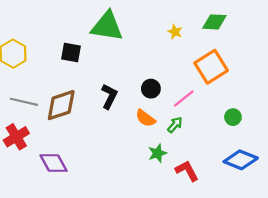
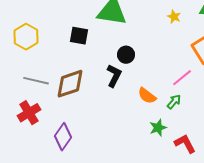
black circle: (151, 89) -> (126, 55), moved
purple diamond: (53, 163) -> (63, 137), turned 64

